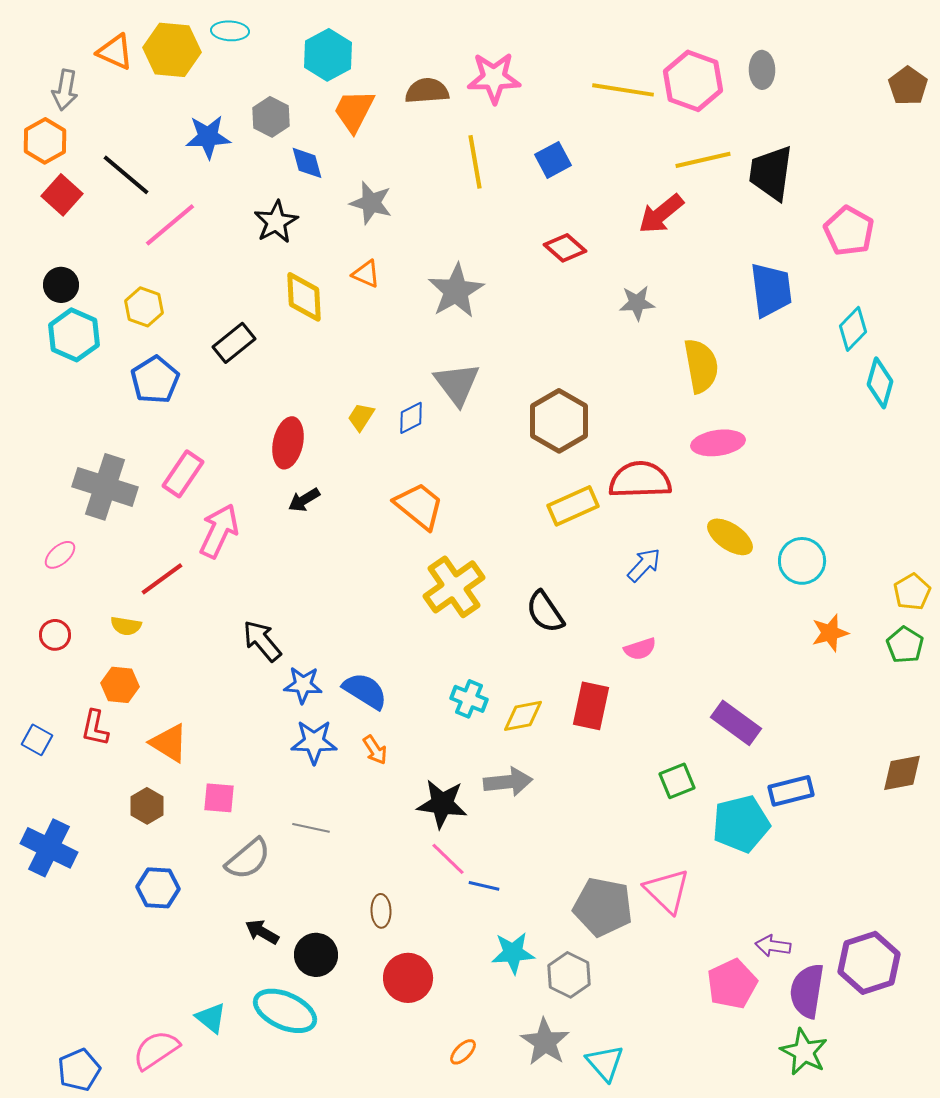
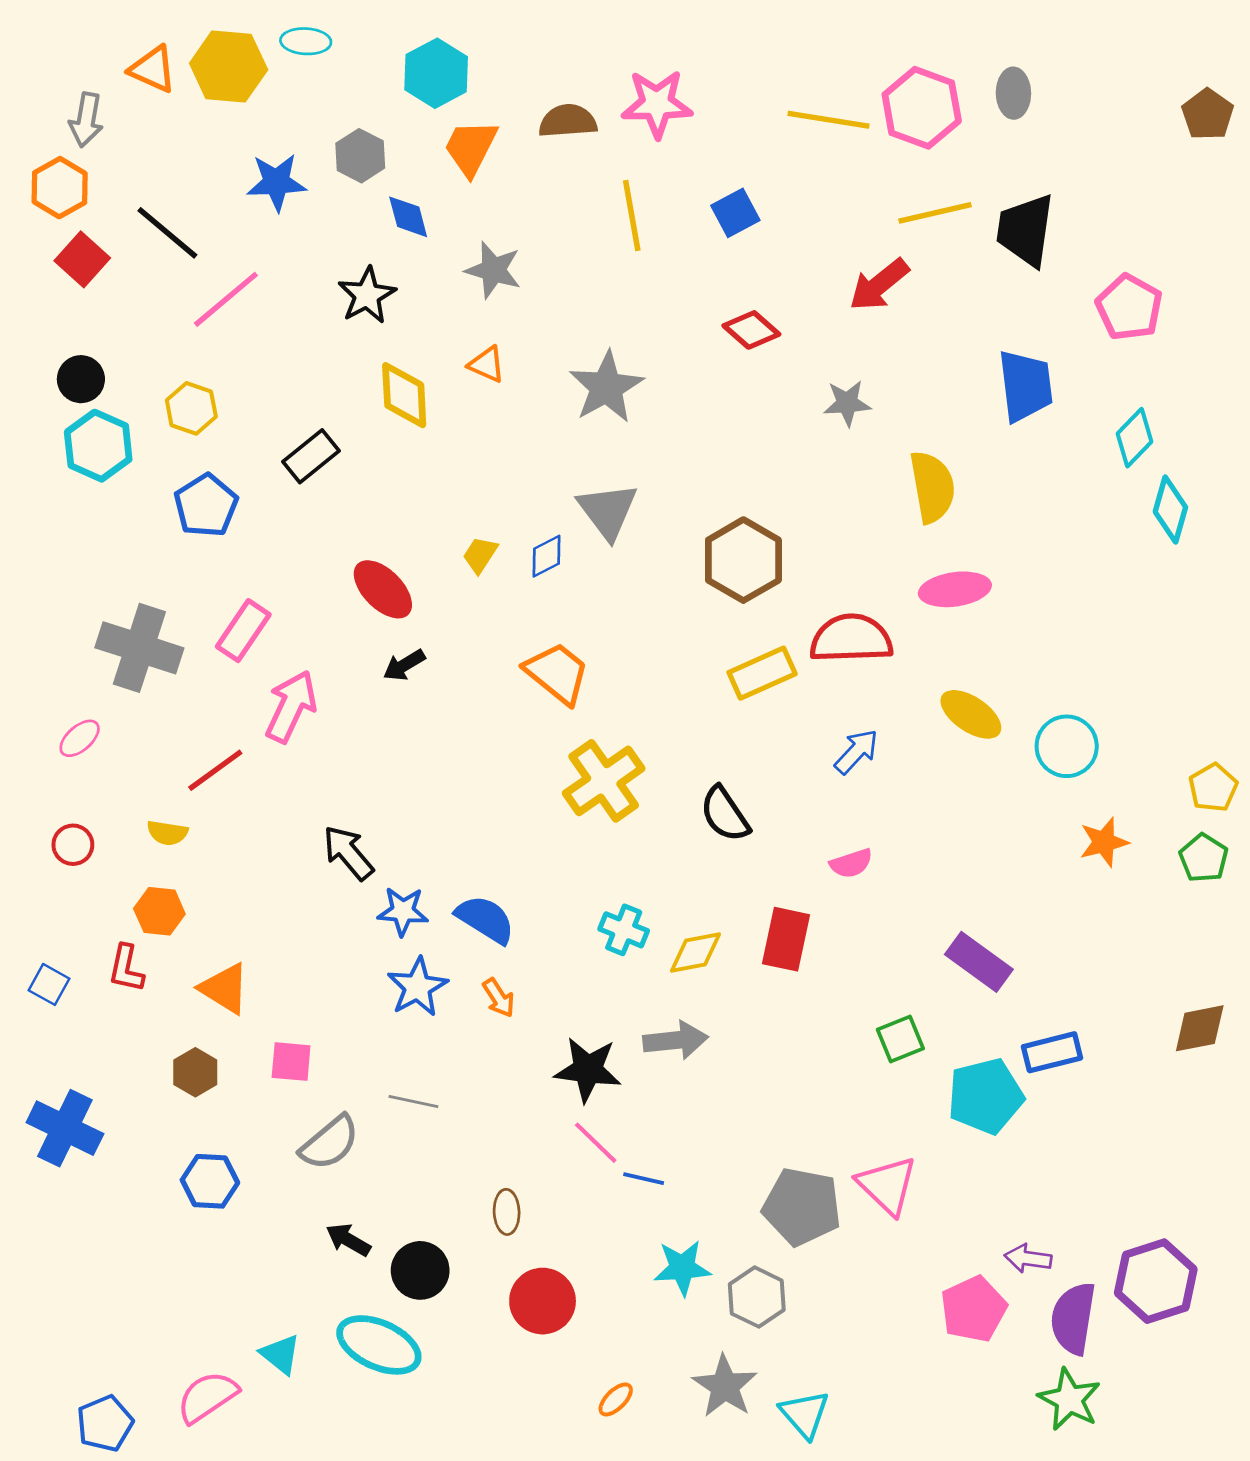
red ellipse: (288, 443) -> (383, 589), turned -57
blue star: (314, 742) -> (417, 987), turned -30

